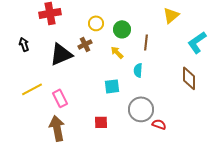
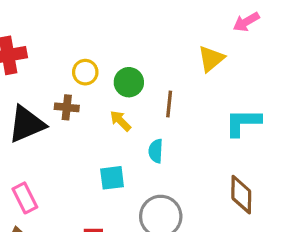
cyan L-shape: (197, 42) -> (243, 122), moved, turned 35
brown cross: (85, 44) -> (67, 107), turned 32
brown diamond: (189, 78) -> (241, 195), moved

